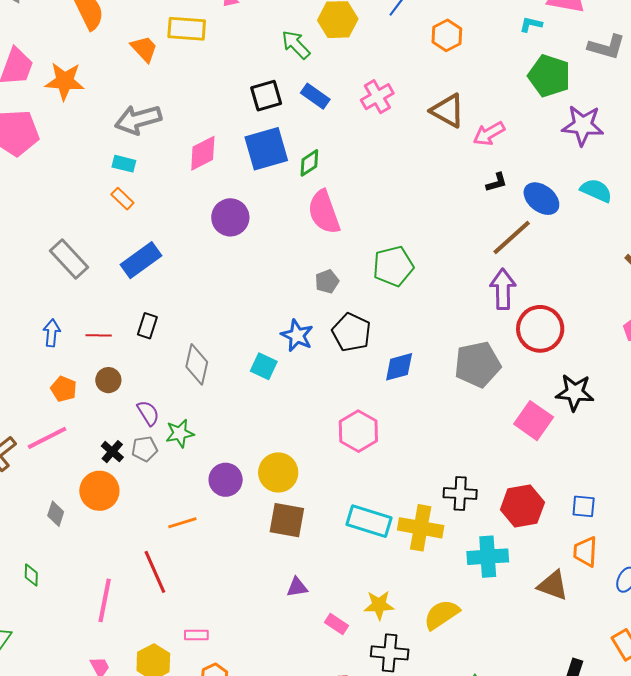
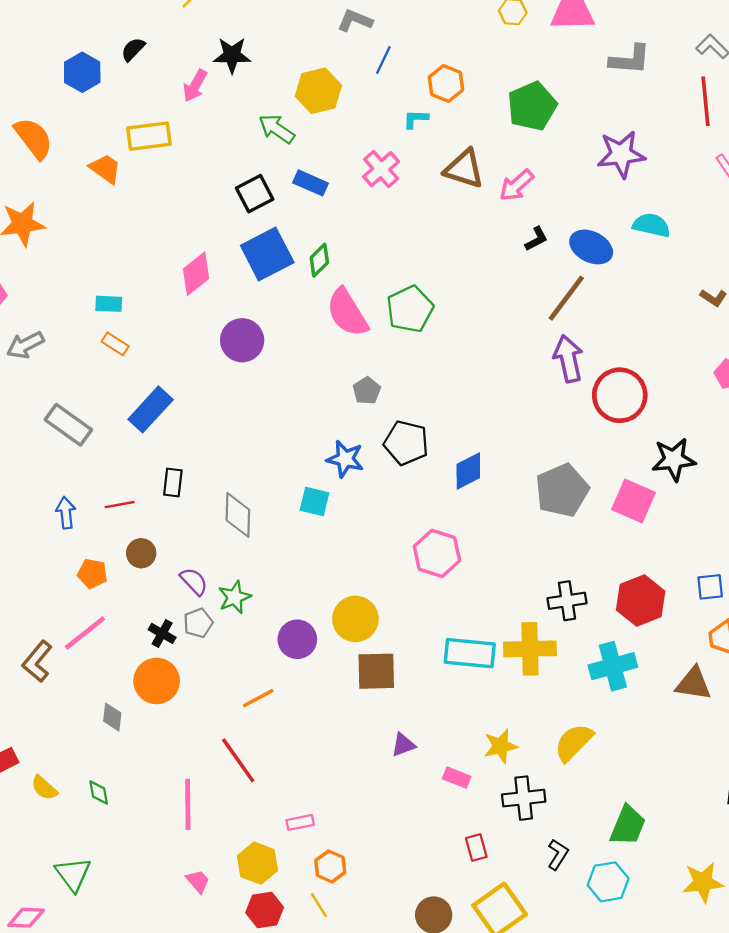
cyan L-shape: (531, 24) -> (416, 119), moved
green pentagon: (549, 76) -> (532, 106), moved, turned -30
gray arrow: (138, 120) -> (25, 345), moved, size x0.7
green pentagon: (393, 266) -> (410, 309), moved
gray pentagon: (477, 364) -> (562, 490), moved

